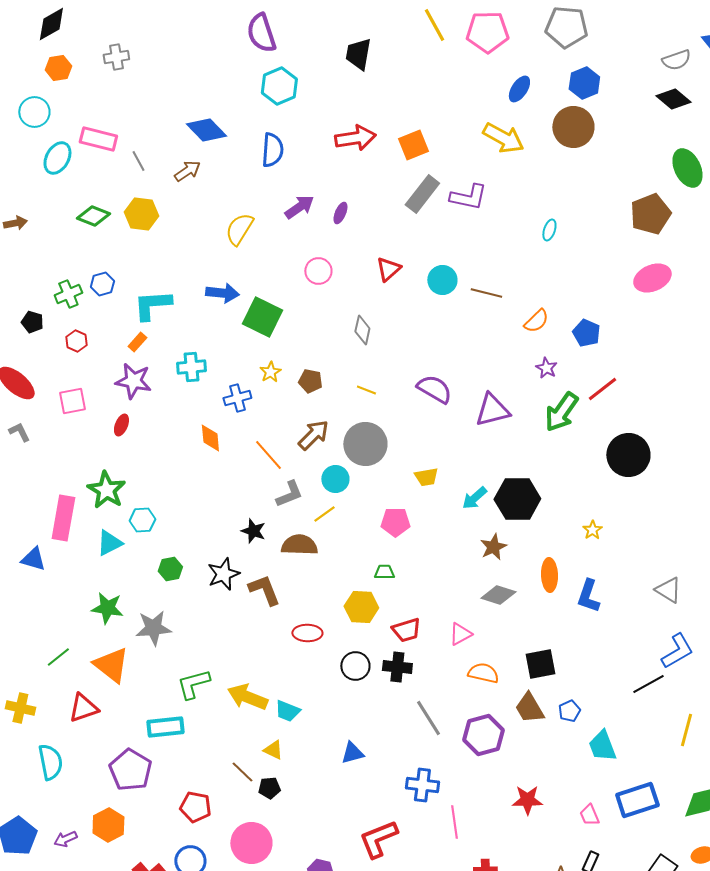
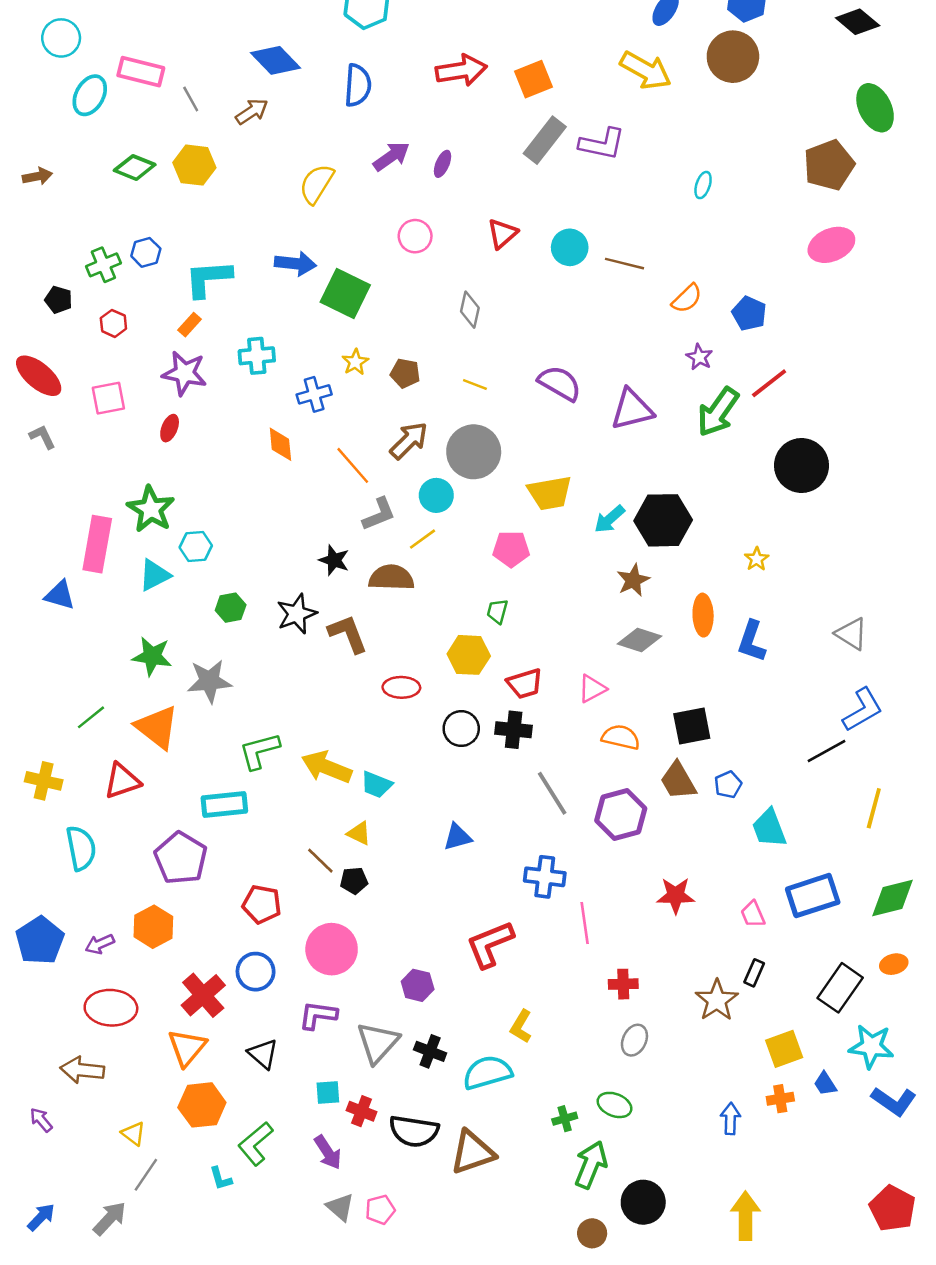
yellow trapezoid: (426, 477) -> (550, 493), size x1.5
green trapezoid: (384, 572) -> (497, 611), turned -75

